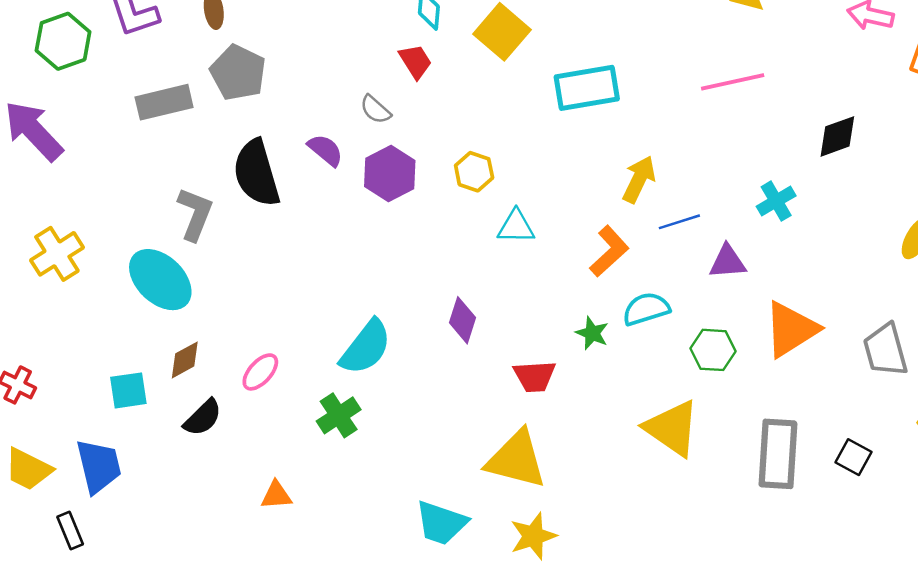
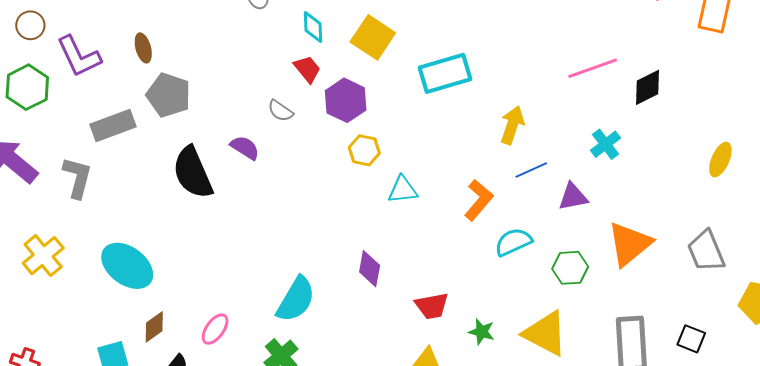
pink line: (733, 82) -> (593, 68), moved
purple hexagon: (390, 174) -> (346, 100), moved
yellow arrow: (639, 179) -> (512, 125), moved
gray L-shape: (195, 214) -> (77, 178), moved
green star: (592, 333) -> (482, 332), moved

